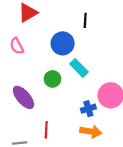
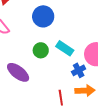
cyan rectangle: (79, 68) -> (65, 48), moved
red line: (46, 130) -> (61, 98), moved

